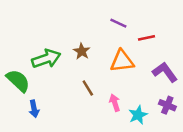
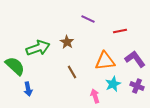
purple line: (118, 23) -> (88, 19), moved
orange triangle: (122, 61) -> (105, 61), moved
pink arrow: (115, 103) -> (95, 96), moved
cyan star: (138, 115) -> (113, 84), moved

